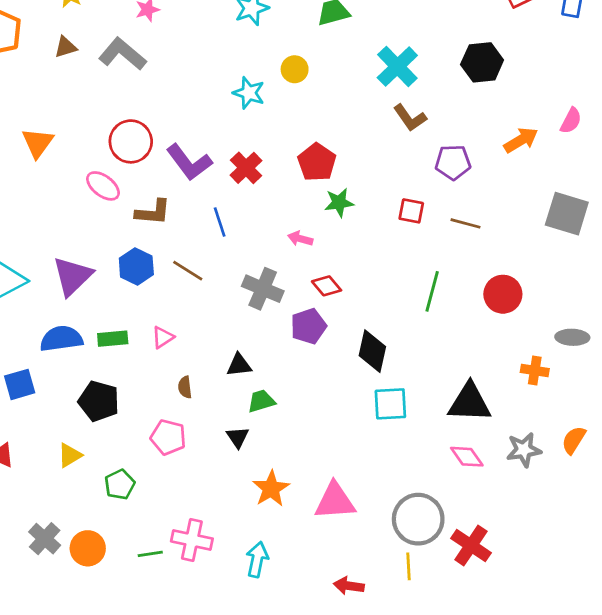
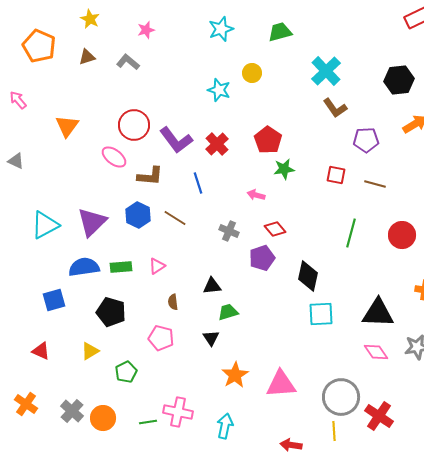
gray L-shape: (122, 54) -> (128, 62), size x0.7
black hexagon: (482, 62) -> (399, 80), moved
gray cross: (263, 289) -> (229, 231), size x0.7

